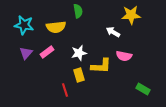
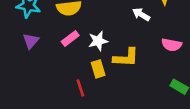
pink rectangle: (47, 52) -> (70, 38), moved
pink semicircle: (124, 56) -> (172, 45), moved

